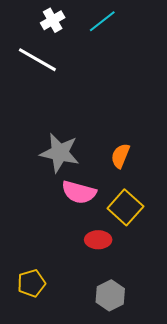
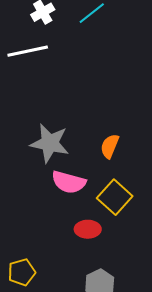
white line: (37, 60) -> (28, 51), turned -42

